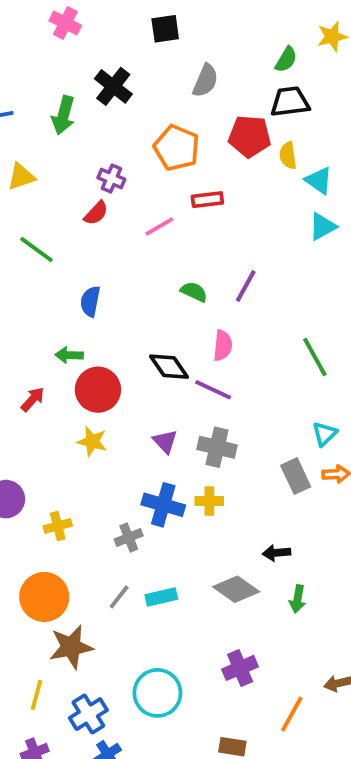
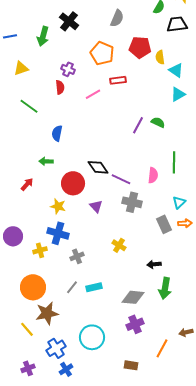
black trapezoid: (290, 102) -> (177, 24), moved
red semicircle: (96, 213) -> (60, 87), turned -48
green semicircle: (194, 292) -> (158, 122), moved
pink semicircle: (223, 346) -> (153, 175), moved
green line: (315, 357) -> (174, 162), turned 30
red circle: (98, 390) -> (73, 183), moved
gray cross: (217, 447) -> (132, 202), moved
yellow cross: (209, 501) -> (119, 245), moved, turned 32
blue cross: (163, 505) -> (58, 233), moved
gray diamond: (236, 589) -> (133, 297), moved, turned -30
green arrow: (298, 599) -> (165, 288), size x1.5
yellow line: (37, 695) -> (27, 329), moved, turned -56

